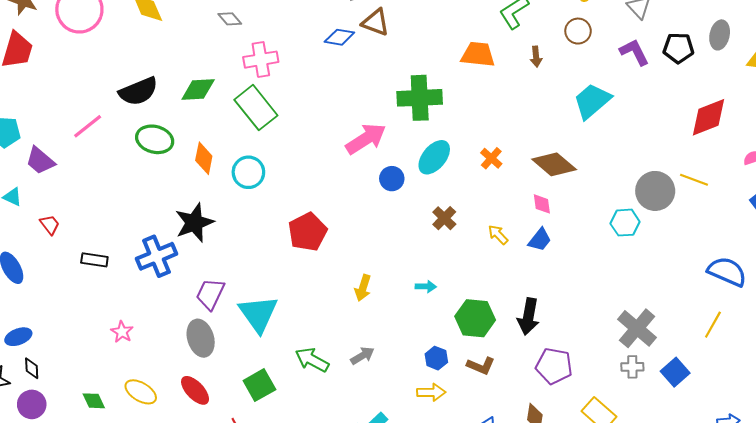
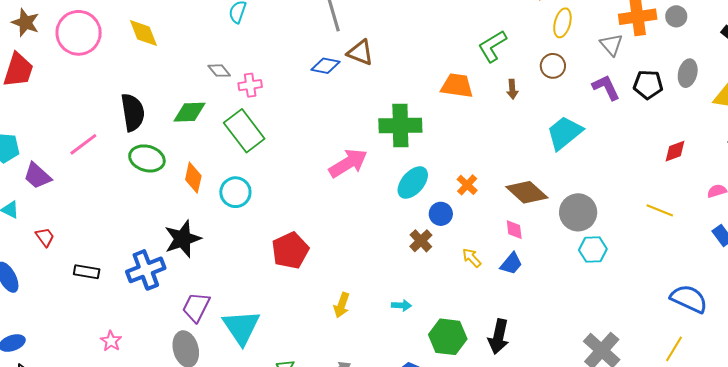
gray diamond: (230, 19) -> (219, 71), moved
pink cross: (261, 60) -> (250, 85), size x0.7
black semicircle: (138, 91) -> (133, 112), turned -78
red diamond: (709, 117) -> (675, 151), size x0.6
blue circle: (392, 179) -> (441, 214), moved
gray circle: (655, 191) -> (578, 212), moved

